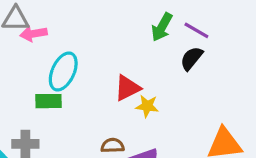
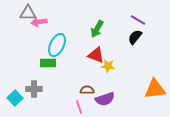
green arrow: (162, 27) -> (97, 29), moved
red triangle: (127, 88) -> (96, 55), turned 48

